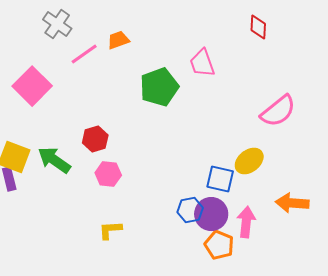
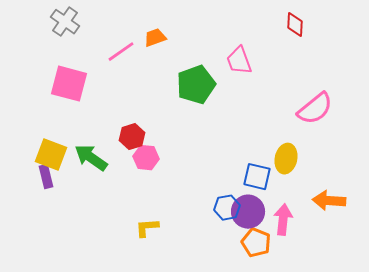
gray cross: (57, 24) -> (65, 22), moved
pink square: (32, 86) -> (69, 84), turned -30
yellow ellipse: (249, 161) -> (286, 159), turned -40
pink hexagon: (108, 174) -> (146, 158), moved

